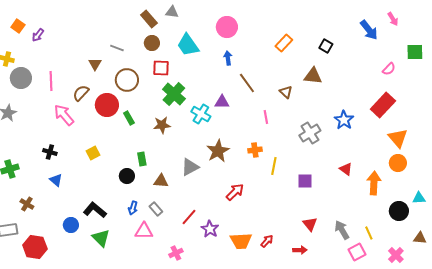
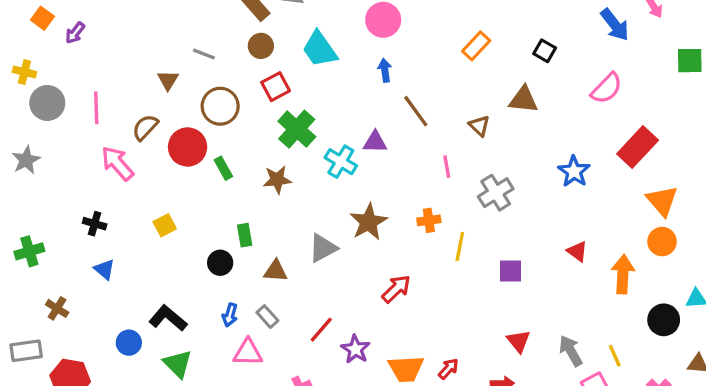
red square: (161, 68) -> (276, 87), turned -30
pink semicircle: (389, 69) -> (607, 88), moved, size x1.5
gray cross: (310, 133) -> (496, 193), moved

